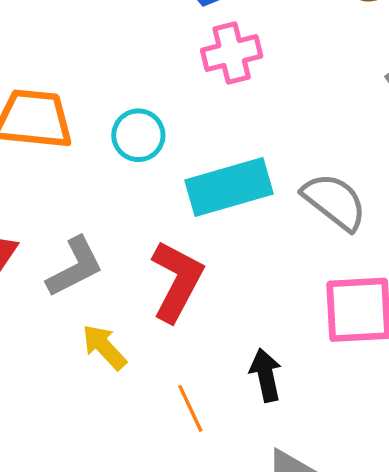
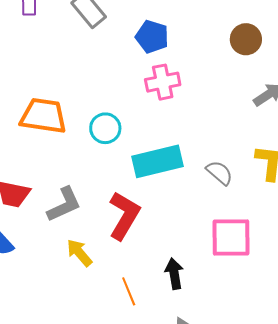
gray semicircle: (334, 201) -> (220, 173), size x0.7

